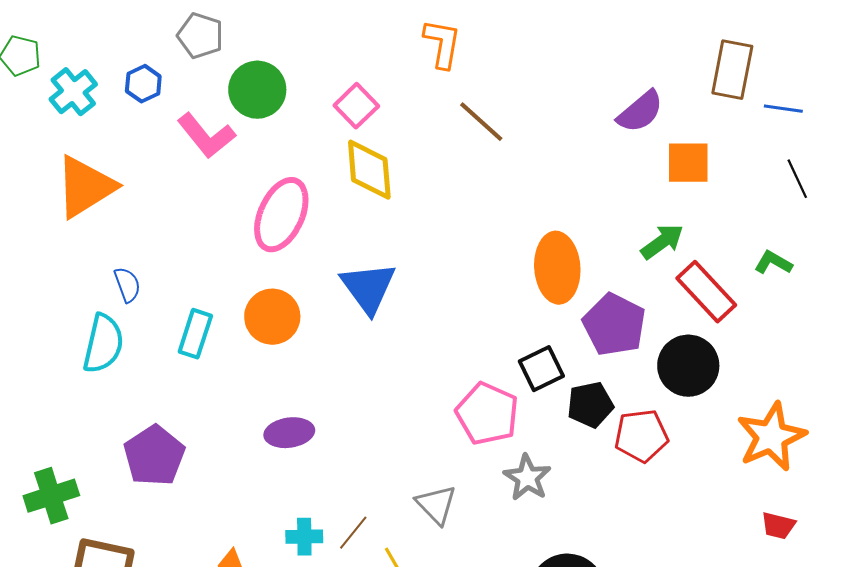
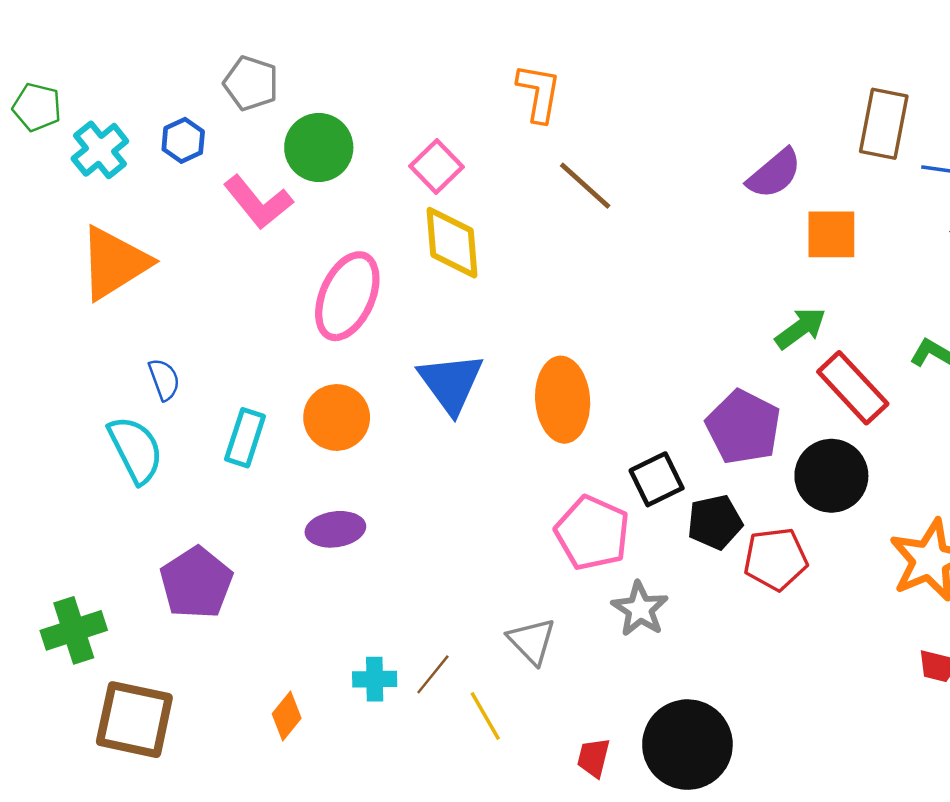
orange ellipse: (557, 268) -> (563, 400), moved
cyan semicircle: (103, 344) -> (136, 450), turned -40
purple ellipse: (289, 433) -> (335, 529), moved

